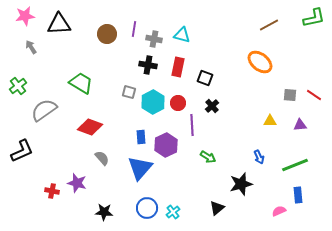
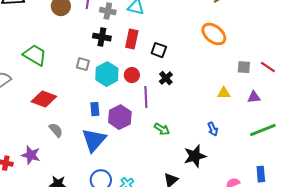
green line: (295, 165) -> (263, 130), moved
blue rectangle: (298, 195) -> (261, 174), moved

